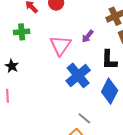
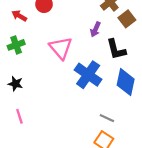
purple arrow: (88, 36) -> (95, 29), moved

